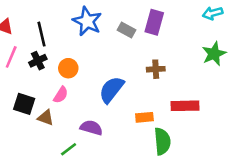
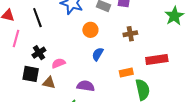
black cross: (38, 61) -> (39, 53), moved
orange circle: (68, 68) -> (90, 30), moved
blue semicircle: (111, 90) -> (98, 54), size x0.6
pink semicircle: (61, 95) -> (58, 63), turned -136

